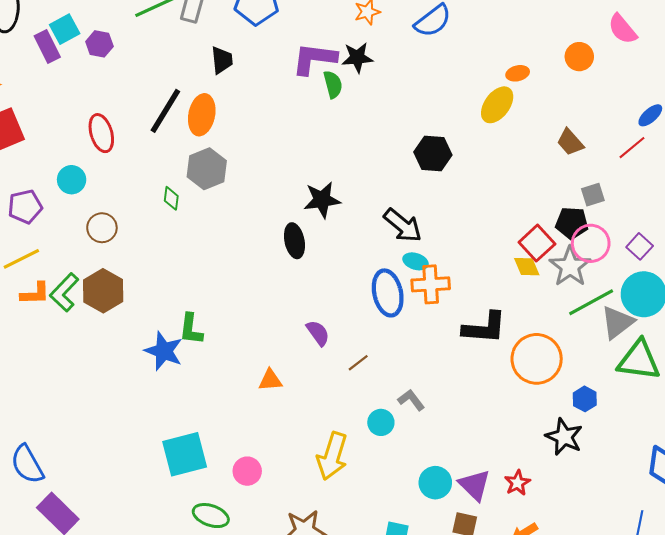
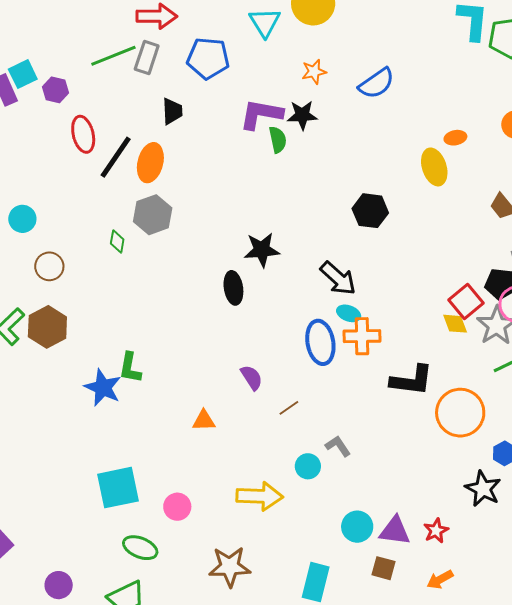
yellow ellipse: (497, 105) -> (434, 167), turned -57
red ellipse: (101, 133) -> (83, 134), moved
yellow arrow: (332, 456) -> (260, 496), turned -108
purple triangle: (475, 485) -> (395, 531), turned -40

